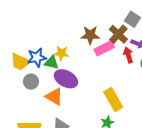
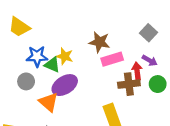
brown cross: (118, 34) -> (129, 84), moved, turned 30
yellow trapezoid: (20, 62) -> (19, 27), moved
purple ellipse: (66, 79) -> (65, 85), turned -70

